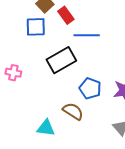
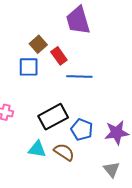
black rectangle: (61, 60) -> (53, 117), moved
cyan triangle: (46, 128) -> (37, 149), moved

